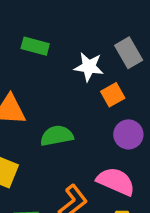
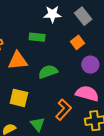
green rectangle: (35, 46) -> (37, 37), moved
white star: (89, 67) -> (52, 14), moved

